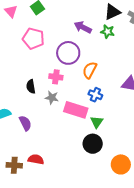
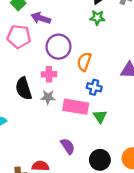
purple arrow: (83, 27) -> (41, 18), moved
black semicircle: (31, 87) -> (24, 89), size x1.5
purple semicircle: (25, 123) -> (68, 146), moved
black circle: (93, 144) -> (100, 160), moved

